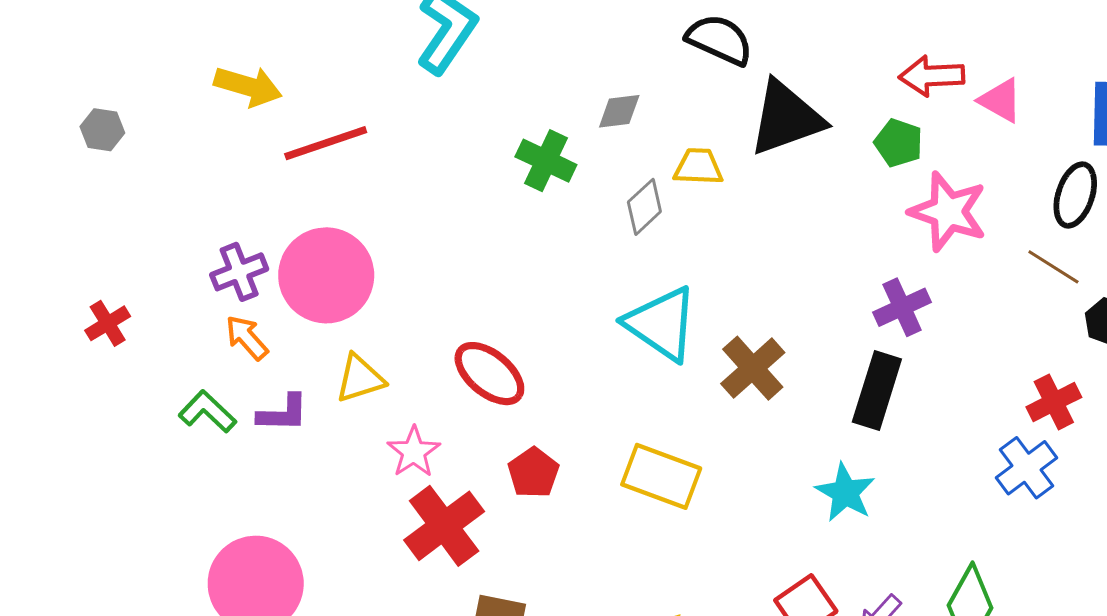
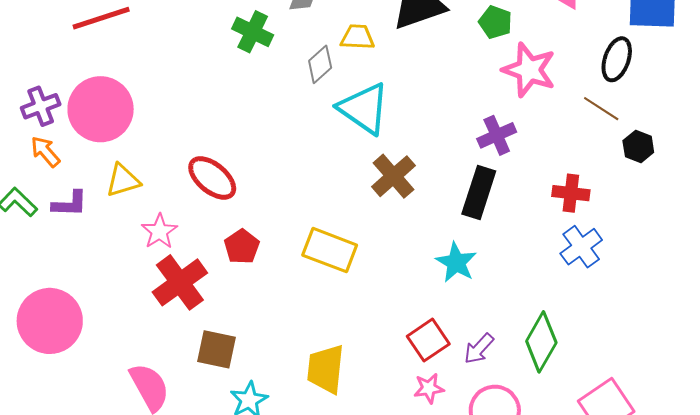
cyan triangle: (662, 324) -> (364, 109), moved
red cross: (1054, 402) -> (571, 193), moved, turned 33

